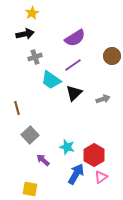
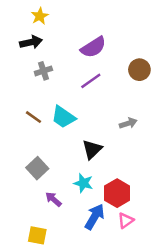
cyan trapezoid: (51, 80) -> (63, 117), moved
black triangle: (74, 93) -> (92, 149), moved
brown line: (17, 108) -> (34, 117), moved, turned -40

